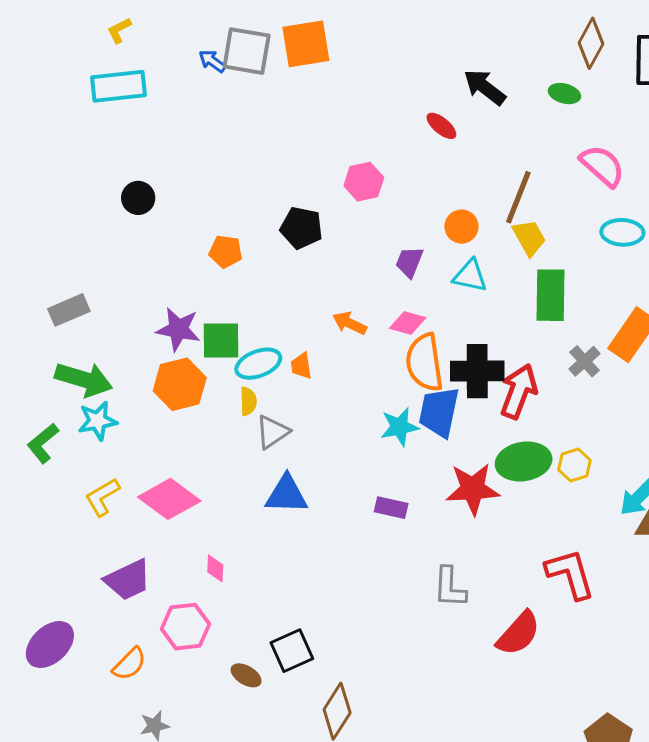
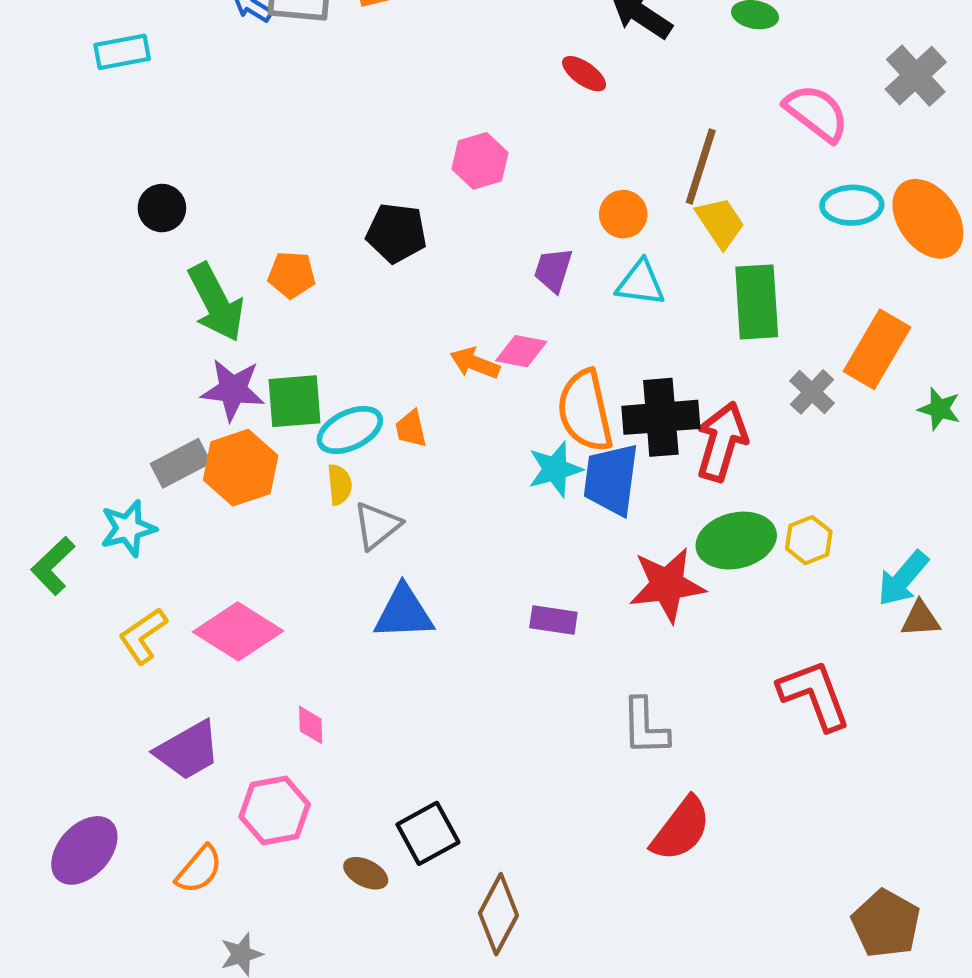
cyan rectangle: (118, 86) -> (122, 52), size x0.7
gray rectangle: (69, 310) -> (181, 463), moved
pink diamond: (408, 323) -> (521, 351), moved
green arrow: (84, 379) -> (216, 302), moved, turned 50
cyan star: (400, 427) -> (555, 469), moved
red semicircle: (518, 633) -> (681, 829), moved

